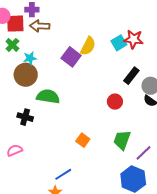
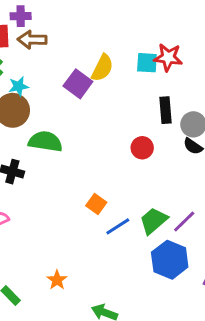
cyan square: (119, 43) -> (147, 63), turned 35
black rectangle: (131, 76) -> (166, 110), turned -42
green trapezoid: (122, 140) -> (154, 221), moved, turned 30
blue line: (63, 174) -> (118, 226), moved

